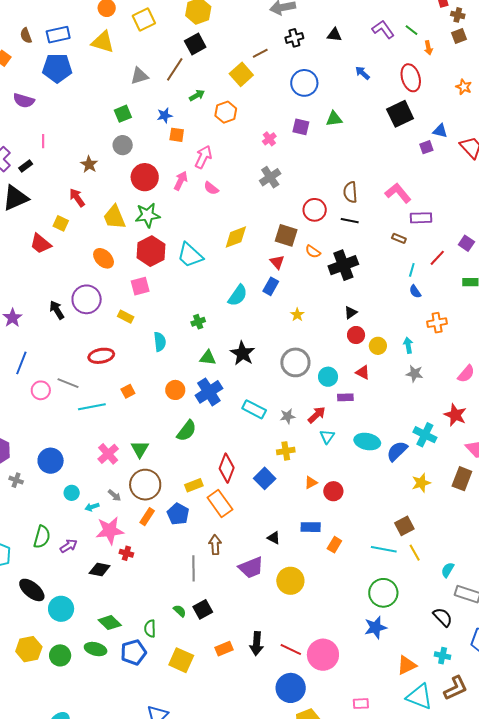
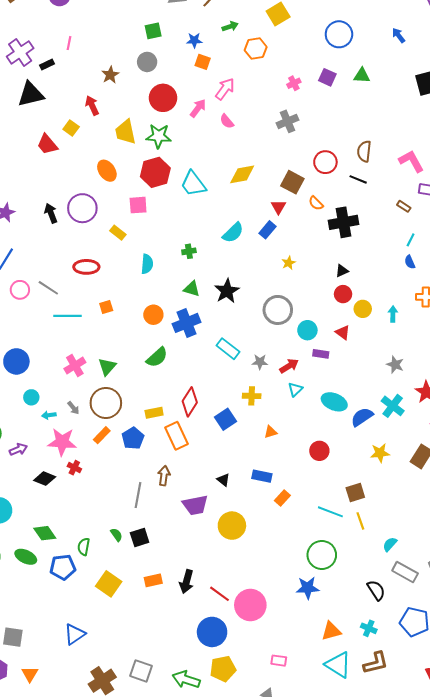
gray star: (415, 374) -> (395, 365), moved
red circle: (333, 491) -> (319, 451), moved

